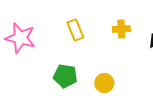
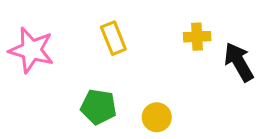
yellow cross: (121, 29) -> (197, 37), moved

